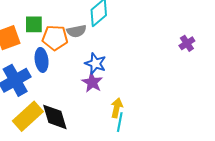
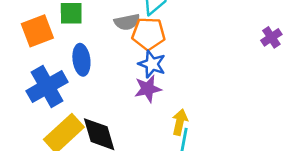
orange pentagon: (55, 38) -> (149, 34), moved
purple star: (92, 82) -> (148, 89), turned 30

